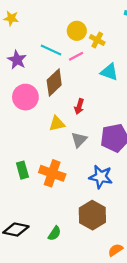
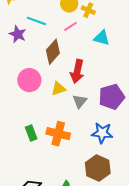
cyan line: (51, 50) -> (36, 21), moved
pink circle: (25, 97) -> (29, 80), moved
red arrow: (79, 106) -> (77, 71), size x1.6

